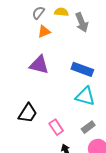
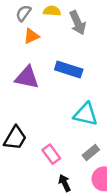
blue rectangle: (82, 69) -> (69, 69), moved

